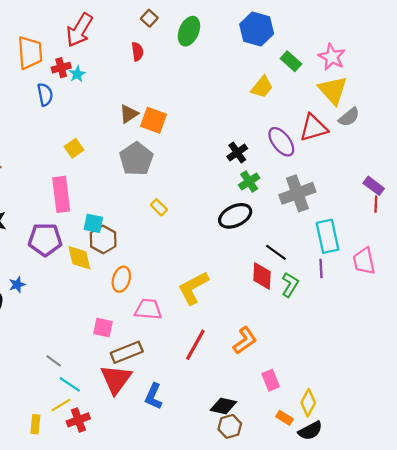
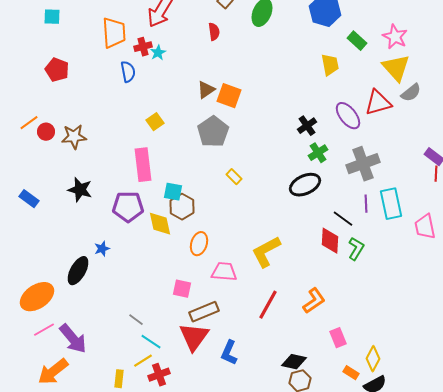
yellow trapezoid: (262, 87) -> (330, 65), turned -50
purple line: (321, 268) -> (366, 204), moved

